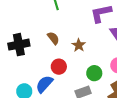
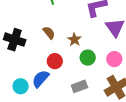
black cross: (19, 45) -> (15, 40), turned 30
green circle: (94, 73) -> (88, 58), moved

